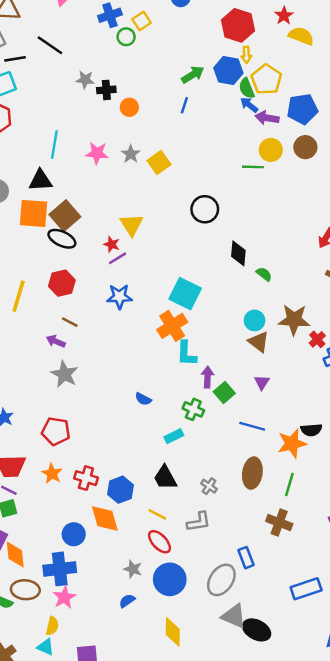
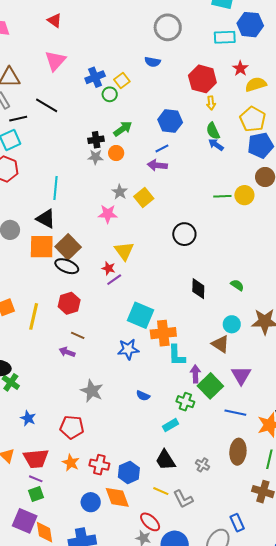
yellow semicircle: (301, 36) -> (256, 84), turned -35
blue hexagon: (228, 71) -> (170, 121), moved
green arrow: (193, 75) -> (123, 129), moved
yellow pentagon: (266, 79) -> (253, 119), moved
gray star: (85, 80) -> (95, 157), moved
blue line: (184, 105) -> (162, 148), turned 48
purple arrow: (267, 118) -> (157, 165), moved
yellow circle: (271, 150) -> (244, 195), moved
pink star: (97, 153) -> (108, 214), moved
black triangle: (40, 180) -> (46, 219), turned 35
black diamond: (238, 253) -> (198, 289), moved
cyan square: (185, 294) -> (141, 315), moved
blue star: (119, 297) -> (128, 349), moved
orange cross: (172, 326) -> (163, 333), turned 30
brown triangle: (259, 342) -> (220, 344), moved
gray star: (64, 374) -> (92, 391), moved
purple triangle: (262, 382) -> (241, 375), size x1.5
green square: (224, 392) -> (210, 386), size x1.4
gray L-shape: (199, 522) -> (183, 499), moved, turned 75
blue circle: (74, 534) -> (91, 502), moved
red ellipse: (160, 542) -> (150, 522), moved

